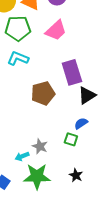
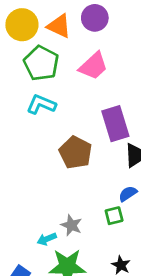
green pentagon: (18, 28) -> (41, 63), turned 30
brown pentagon: (43, 93) -> (76, 152), turned -30
green square: (71, 139) -> (114, 216), turned -32

